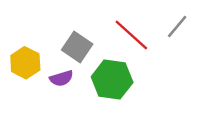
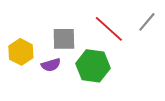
gray square: (77, 47) -> (64, 39), turned -35

